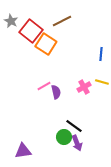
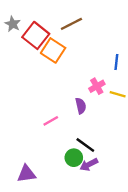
pink line: (44, 86) -> (51, 121), moved
pink cross: (84, 87) -> (97, 86), moved
purple semicircle: (56, 92) -> (81, 106), moved
purple arrow: (77, 143) -> (89, 165), turned 84

